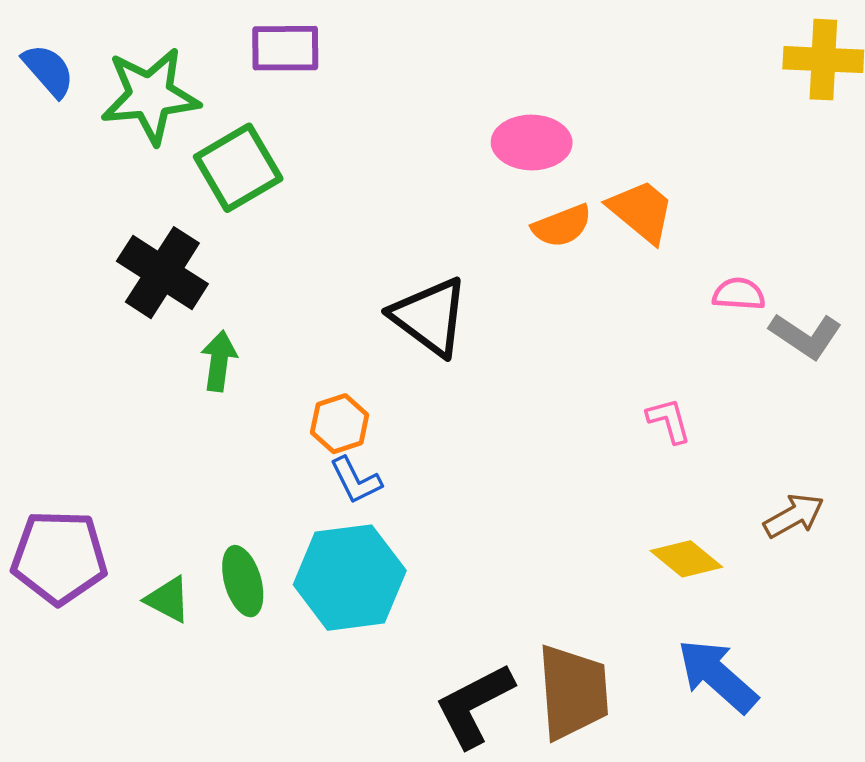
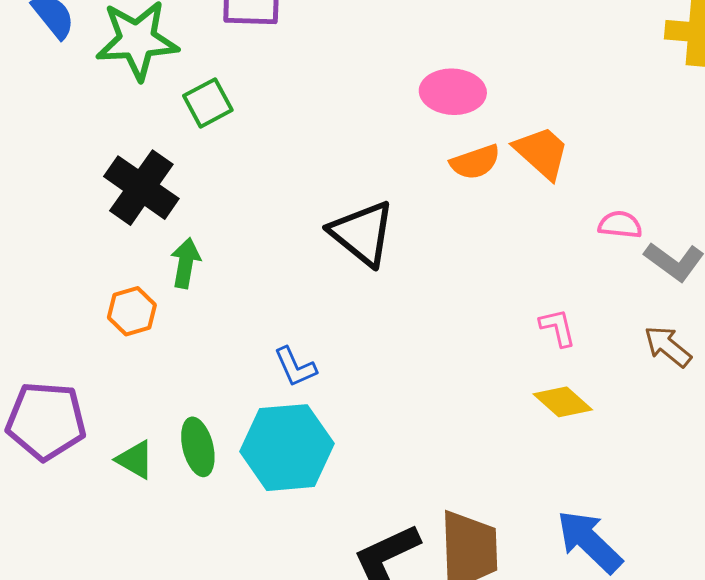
green square: (238, 168) -> (208, 103), size x0.7
orange hexagon: (340, 424) -> (132, 311), moved
brown arrow: (794, 516) -> (668, 346), moved, turned -114
yellow diamond: (686, 559) -> (563, 402), moved

